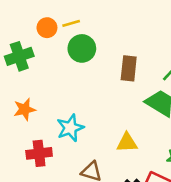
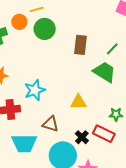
orange circle: (47, 28) -> (19, 22), moved

